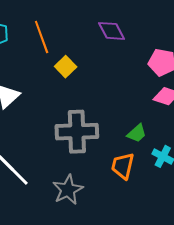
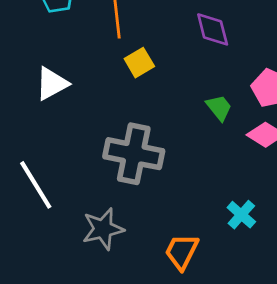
green trapezoid: (137, 133) -> (219, 108), moved, turned -100
orange trapezoid: (123, 166) -> (182, 252), moved

